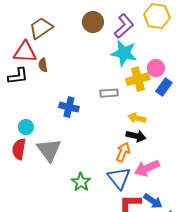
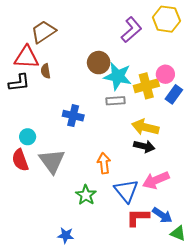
brown circle: (93, 22) -> (99, 63), moved
cyan star: (124, 53) -> (118, 76), moved
yellow arrow: (137, 118) -> (145, 127), size x1.4
red semicircle: (19, 149) -> (20, 160), turned -30
orange arrow: (123, 152) -> (104, 163), moved, turned -30

